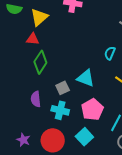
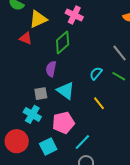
green diamond: (40, 62) -> (63, 42), moved
purple semicircle: (36, 99) -> (51, 69), moved

